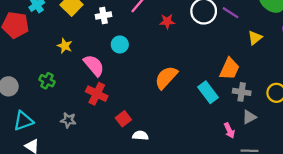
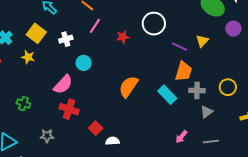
purple line: (231, 13) -> (180, 47), moved
yellow star: (65, 46) -> (28, 57), moved
pink semicircle: (94, 65) -> (63, 84), turned 90
pink arrow: (229, 131) -> (181, 137), moved, turned 72

